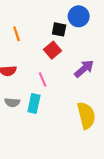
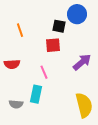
red square: (52, 50) -> (53, 45), turned 35
gray semicircle: (12, 102) -> (16, 104), moved

